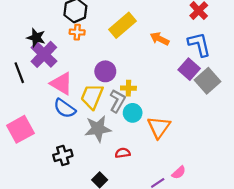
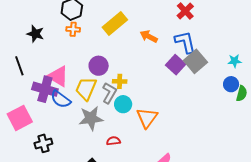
purple cross: (44, 54) -> (45, 89), moved, turned -30
gray square: (208, 81) -> (195, 61), moved
black cross: (63, 155) -> (43, 143), moved

